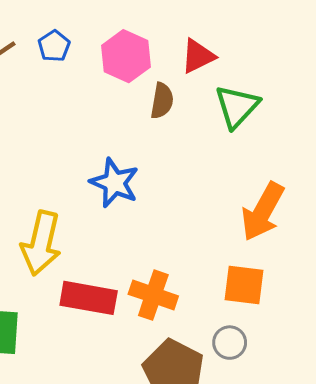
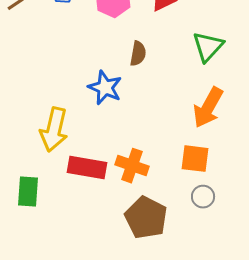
brown semicircle: (162, 101) -> (138, 54), moved
green triangle: (237, 107) -> (208, 47), moved
gray circle: (230, 343) -> (203, 197), moved

